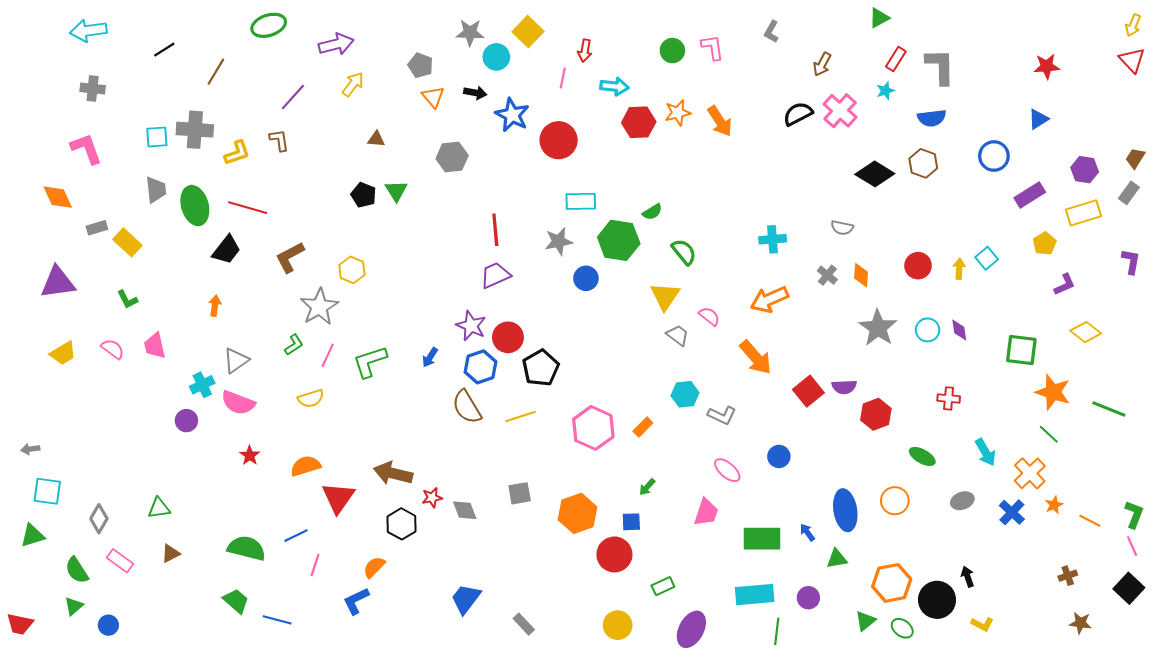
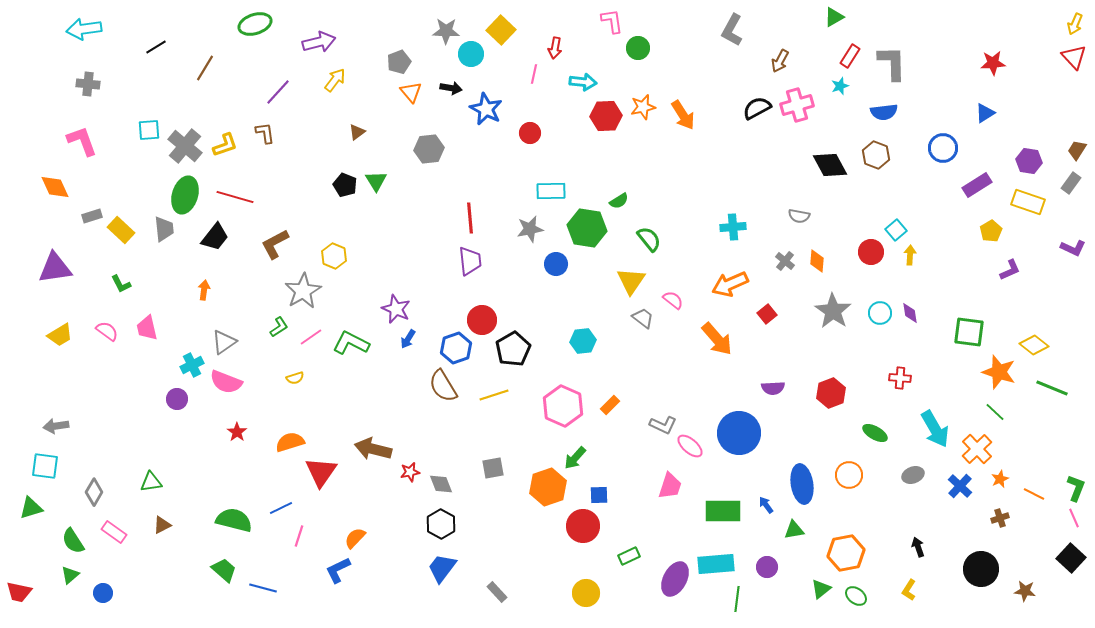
gray L-shape: (771, 32) -> (732, 30), size x1.5
pink L-shape: (712, 47) -> (612, 21), moved
gray pentagon: (420, 65) -> (399, 62), turned 30
pink cross: (840, 111) -> (797, 105), turned 32
gray cross: (195, 130) -> (185, 146), moved, turned 36
brown triangle: (376, 139) -> (357, 132), turned -42
red circle: (559, 140) -> (530, 133), size x0.6
black diamond: (875, 174) -> (830, 165), turned 30
gray trapezoid: (156, 190) -> (164, 229), moved
green ellipse: (195, 206) -> (185, 195), turned 33
yellow rectangle: (1084, 213) -> (1028, 202), turned 36
cyan square: (987, 258) -> (896, 230), moved
purple L-shape: (1131, 261) -> (1073, 248), turned 105
purple trapezoid: (495, 275) -> (470, 261), turned 108
purple star: (471, 326) -> (396, 309), moved
yellow diamond: (1086, 332) -> (1034, 345), moved
pink line: (328, 355) -> (311, 337), turned 30
green L-shape: (370, 362) -> (351, 343), turned 45
purple semicircle: (844, 387) -> (773, 388), moved
red square: (808, 391) -> (767, 314), moved, size x0.7
cyan hexagon: (685, 394) -> (583, 341), moved
yellow semicircle: (311, 398) -> (295, 378), size x0.7
gray L-shape: (722, 415) -> (663, 425), moved
gray arrow: (30, 449) -> (56, 426), moved, size x1.4
cyan arrow: (986, 452) -> (935, 429), size x1.4
blue circle: (779, 456) -> (739, 433), size x2.0
green arrow: (647, 487) -> (575, 458), moved, size x1.4
black hexagon: (401, 524) -> (441, 524), moved
brown cross: (1068, 576) -> (1000, 518), moved
black circle: (937, 600) -> (981, 569), moved
yellow L-shape: (982, 624) -> (909, 590), moved, turned 95
purple ellipse: (691, 629) -> (675, 579), moved

